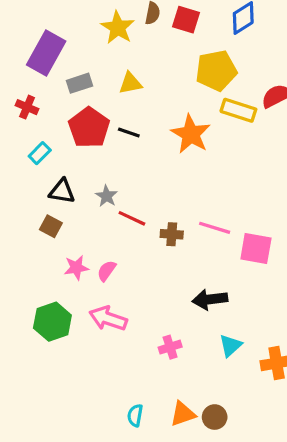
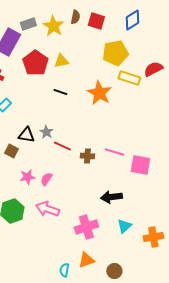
gray rectangle: (79, 83) -> (28, 24), moved
red pentagon: (89, 128) -> (35, 63), moved
black triangle: (62, 191) -> (26, 135), moved
pink cross: (170, 347) -> (86, 227), size x1.6
orange triangle: (183, 414) -> (86, 260), moved

